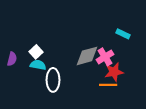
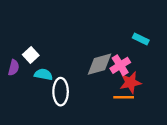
white square: (36, 52) -> (31, 55), moved

